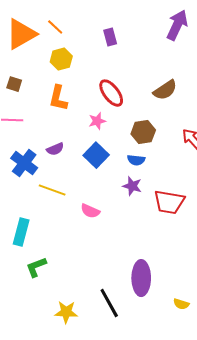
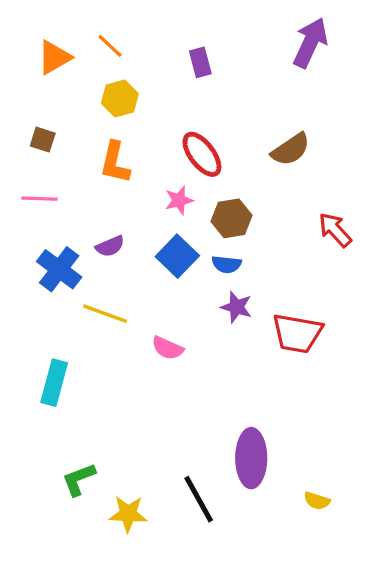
orange triangle: (21, 34) -> (54, 57), size x0.7
brown hexagon: (143, 132) -> (232, 218), moved
blue semicircle: (136, 160) -> (227, 264), moved
green L-shape: (36, 267) -> (79, 479), moved

